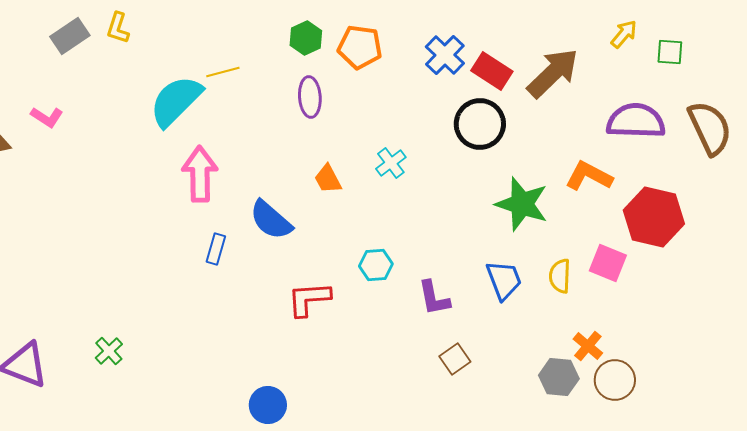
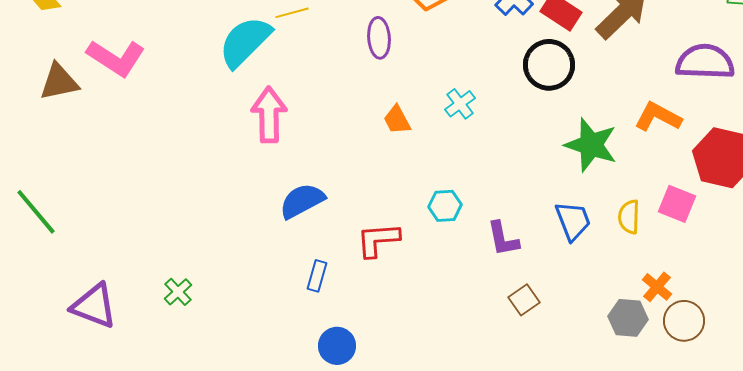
pink L-shape: (47, 117) -> (116, 58), size x1.8
blue semicircle: (271, 220) -> (302, 201), moved, turned 111
blue rectangle: (216, 249) -> (317, 276), moved

